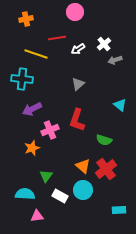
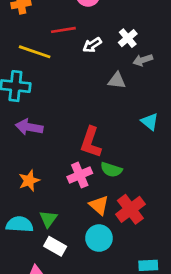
gray triangle: (78, 84) -> (117, 81), moved, turned 48
purple arrow: (32, 109) -> (29, 127), turned 36
pink cross: (50, 130) -> (80, 175), moved
green semicircle: (104, 140) -> (111, 170), moved
cyan semicircle: (25, 194) -> (20, 224), moved
white rectangle: (60, 196) -> (55, 246), moved

